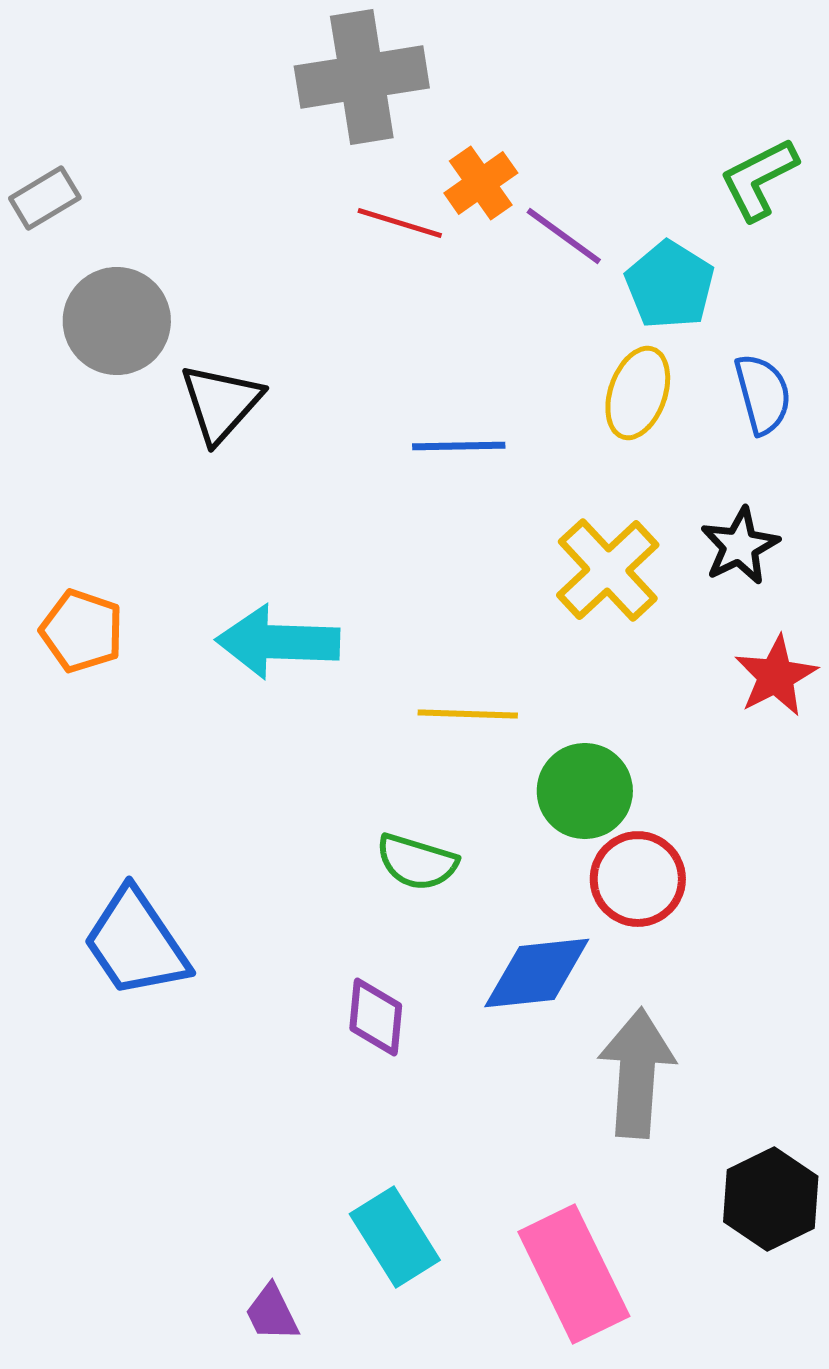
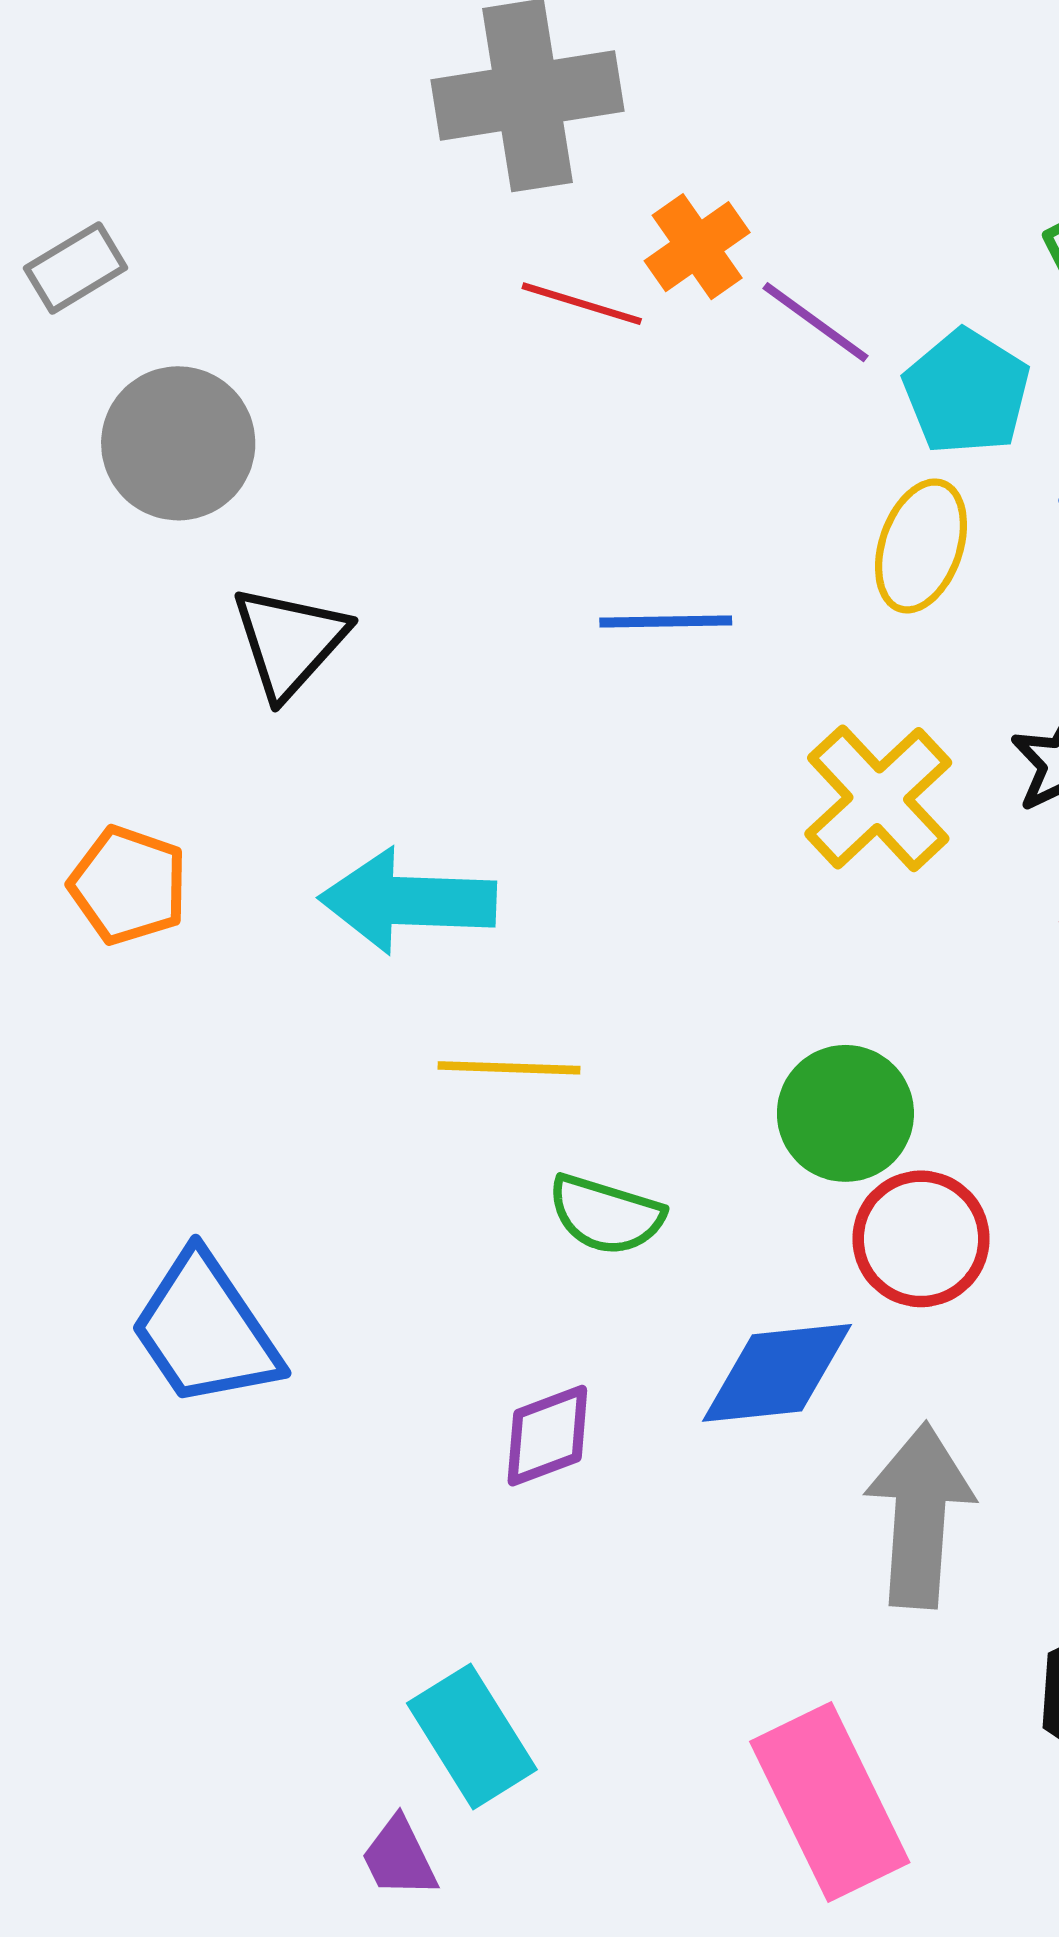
black triangle: (221, 403) -> (289, 642), moved
yellow line: (468, 714) -> (509, 1068), moved
purple diamond: (376, 1017) -> (547, 1436), turned 64
cyan rectangle: (395, 1237) -> (472, 1736), moved

